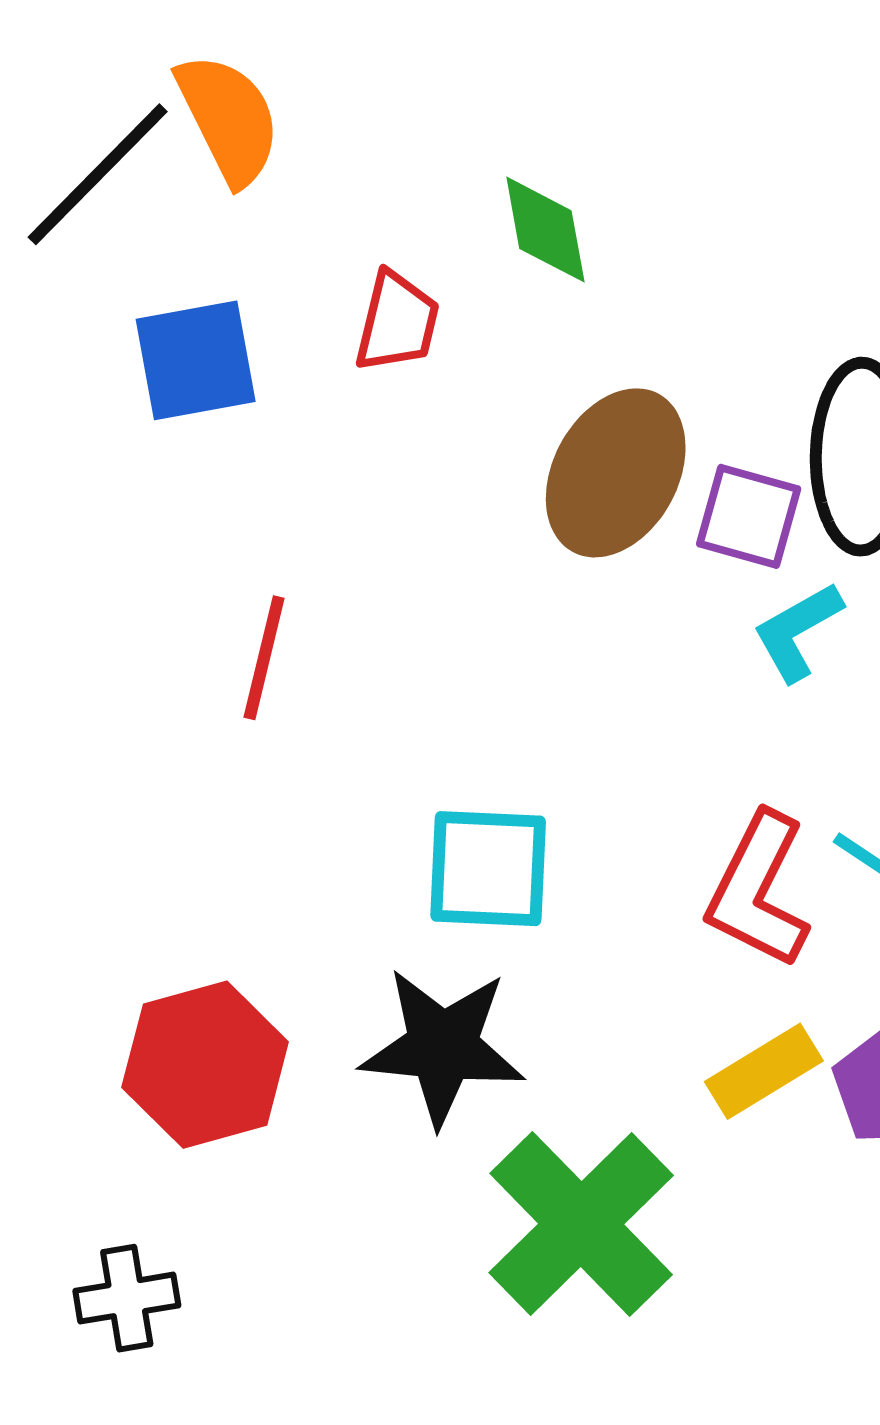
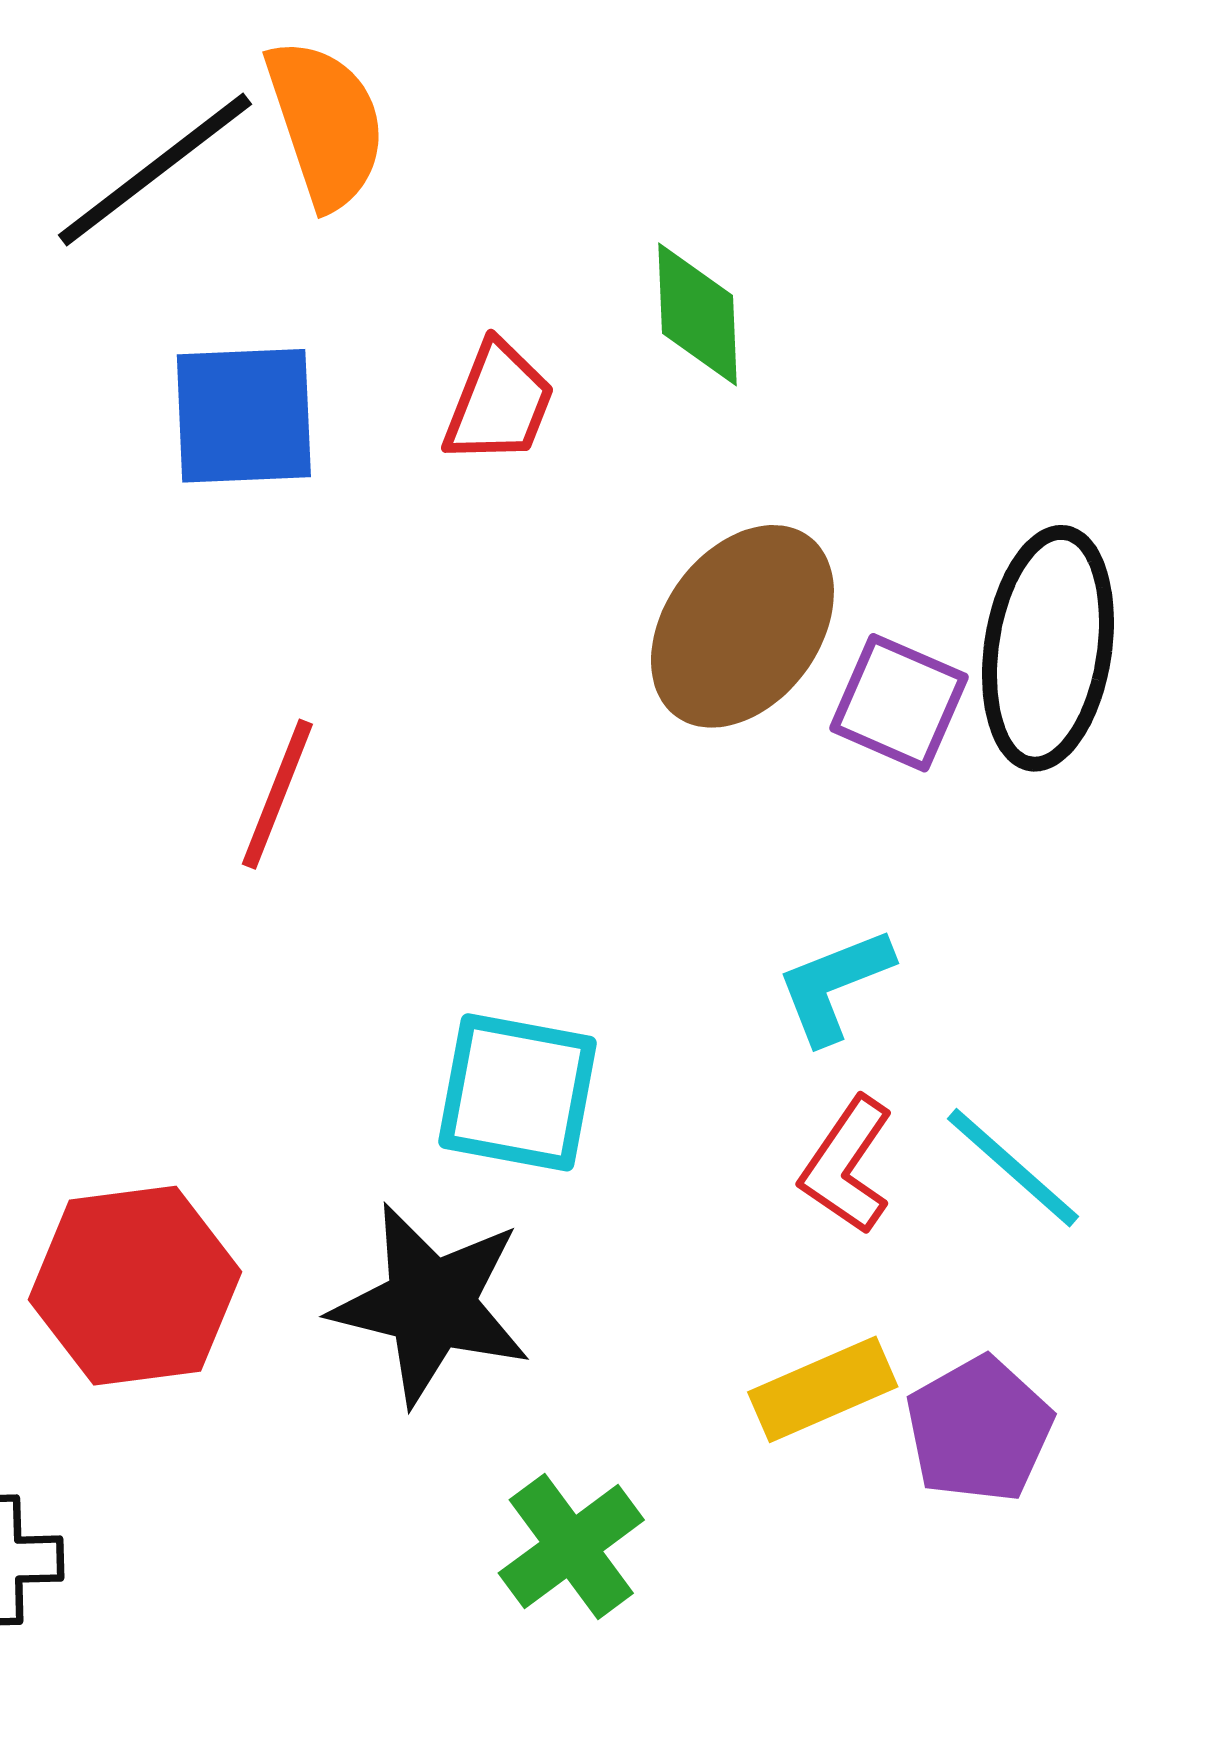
cyan L-shape: (797, 631) -> (834, 985), moved
red L-shape: (758, 890) -> (847, 1165), size x0.7
green cross: (581, 1224) -> (571, 1547), size x0.6

